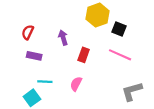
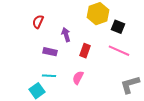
red semicircle: (28, 32) -> (38, 22), moved
purple rectangle: (34, 56) -> (50, 52), moved

